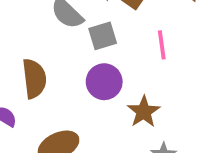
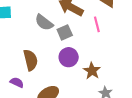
pink line: (162, 45) -> (97, 24), moved

